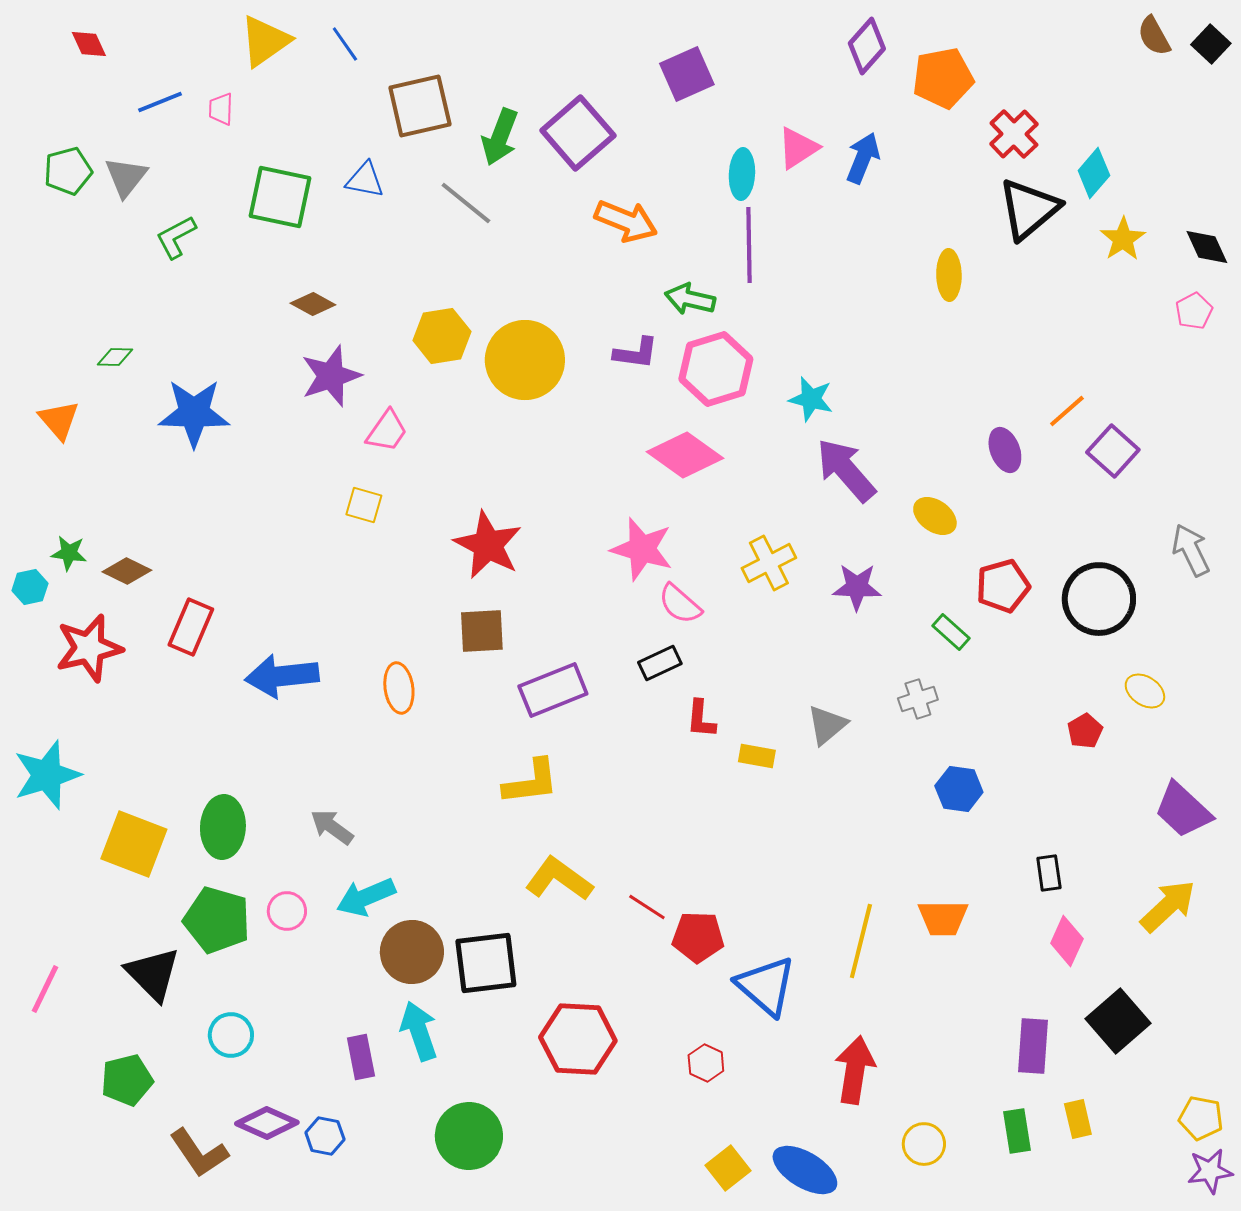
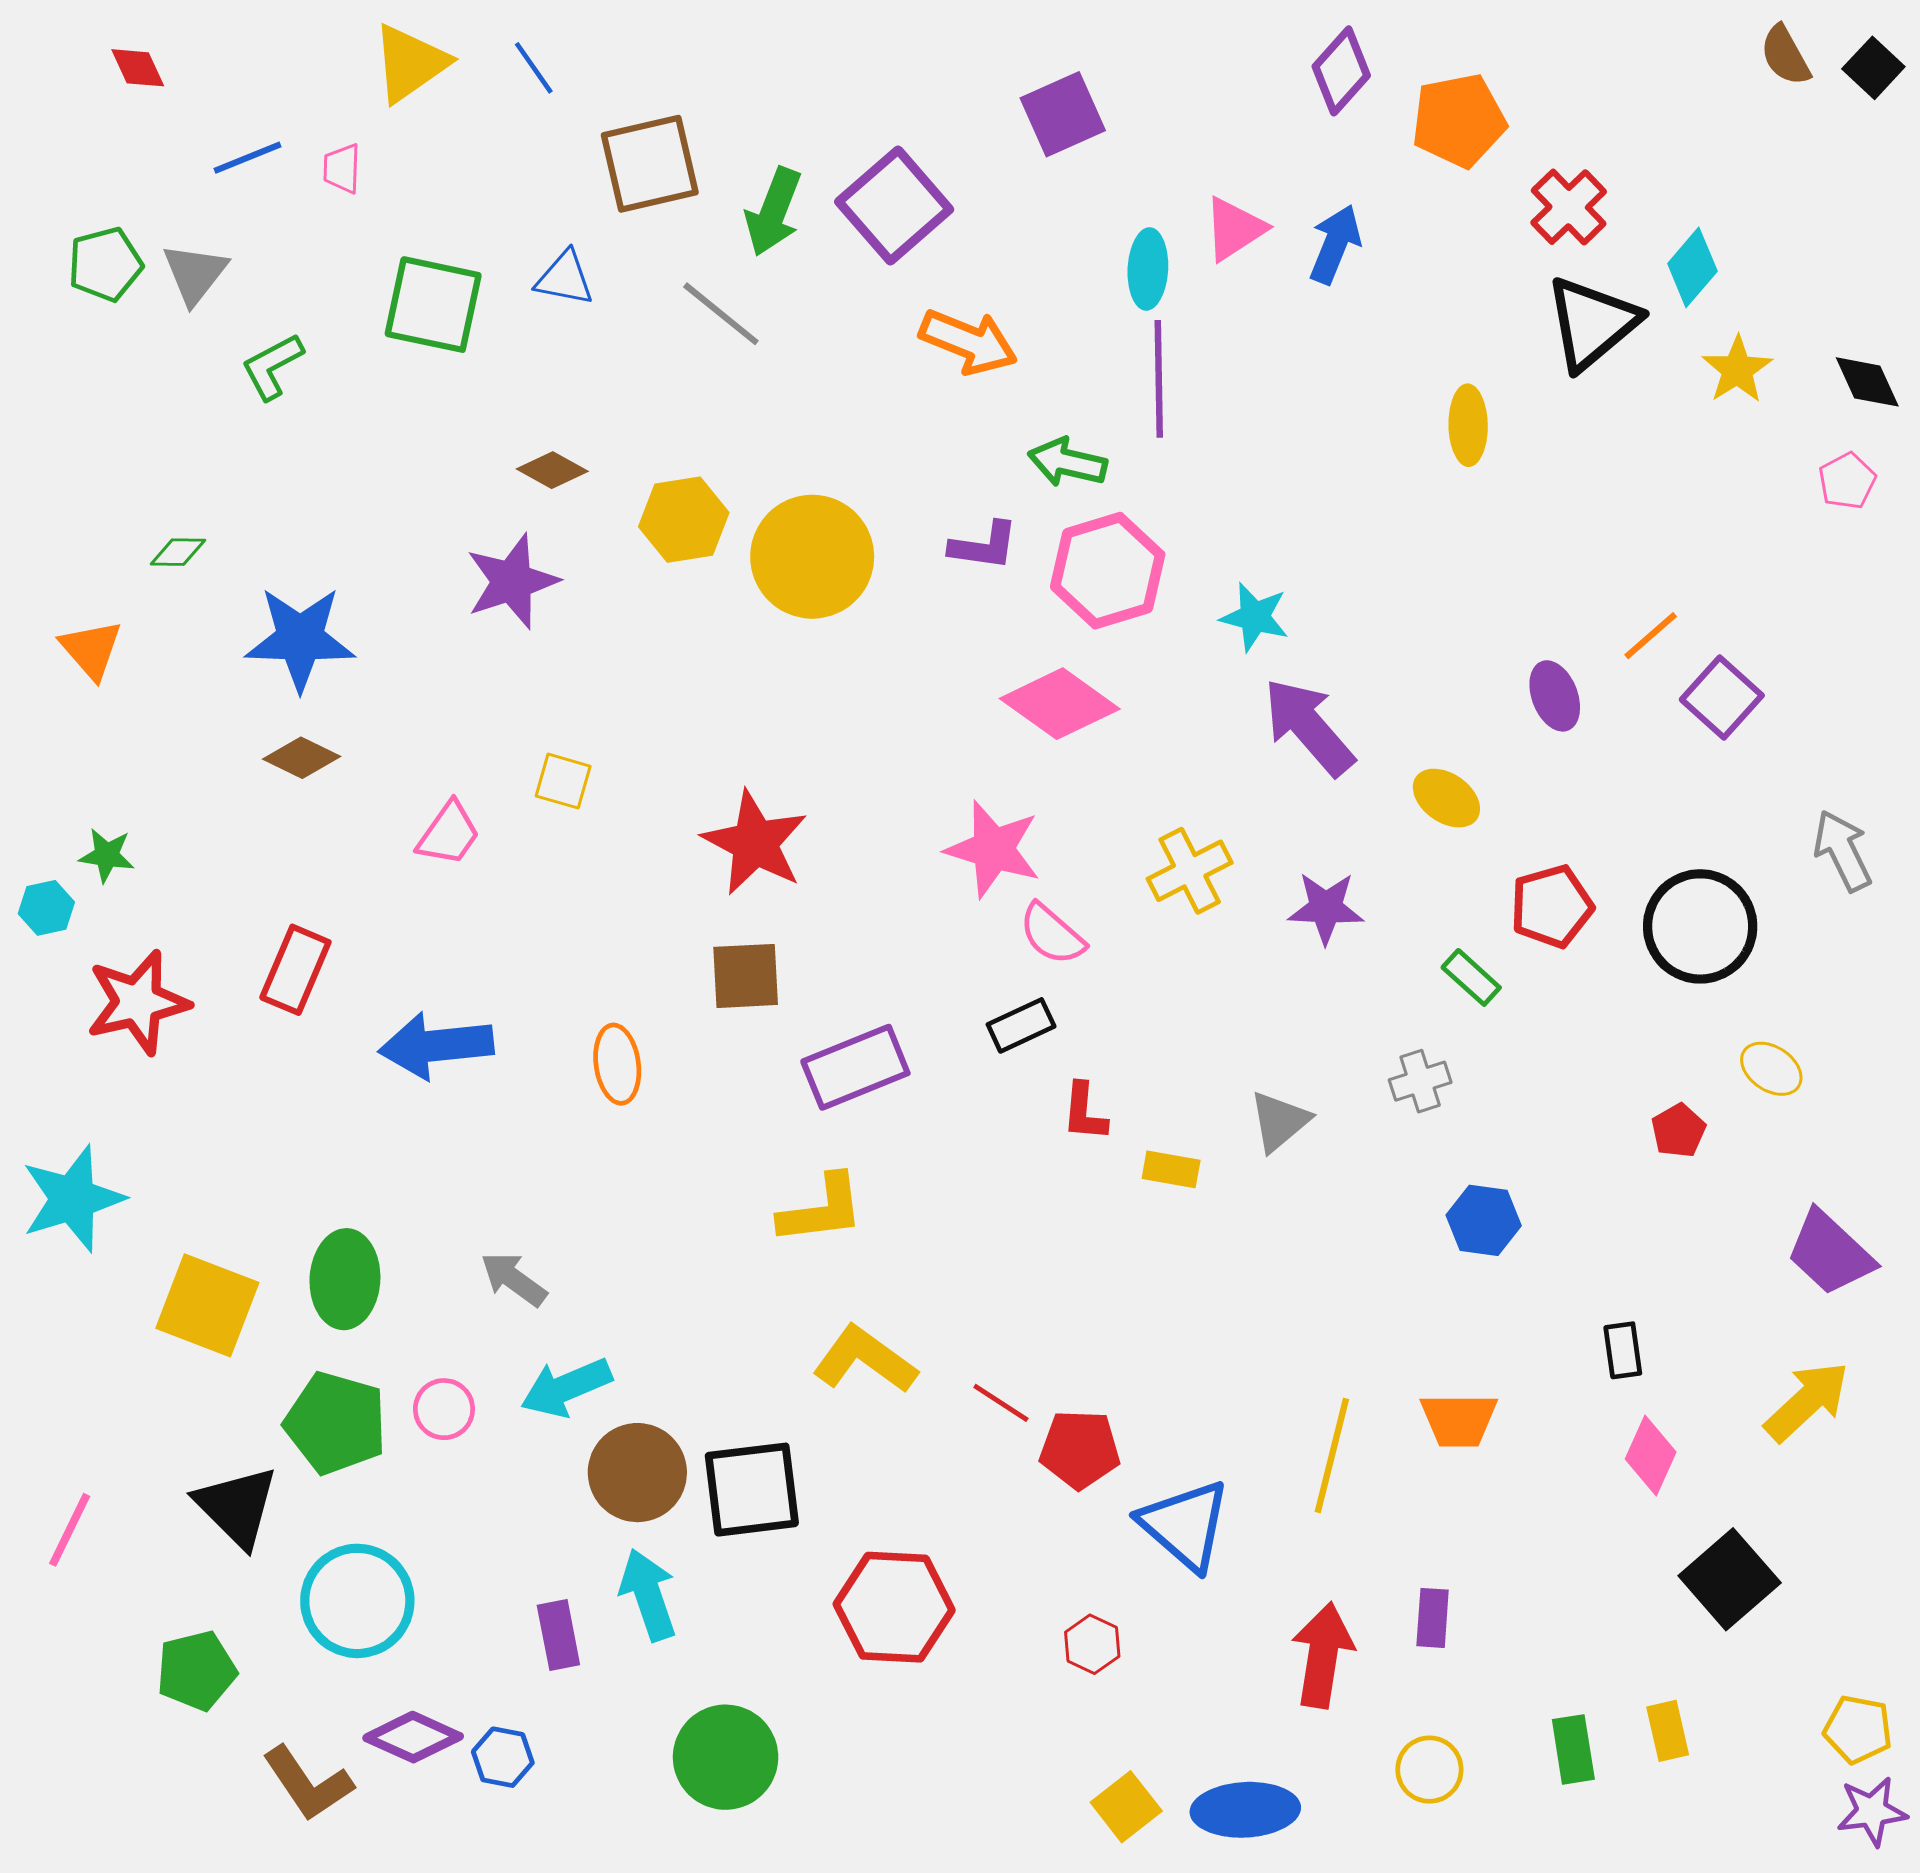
brown diamond: (313, 304) -> (552, 470), moved
pink trapezoid: (387, 431) -> (449, 834), moved
brown diamond: (127, 571) -> (302, 758), moved
cyan circle: (231, 1035) -> (357, 1601), size x1.6
purple rectangle: (1033, 1046) -> (1433, 1618), moved, size x0.7
blue ellipse: (805, 1170) -> (1245, 1810), turned -34

